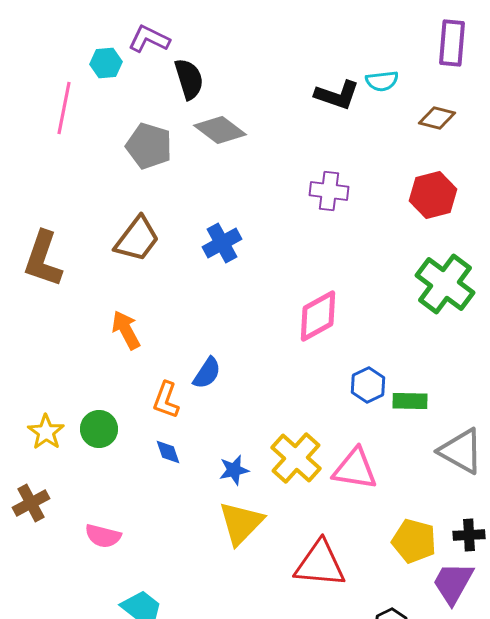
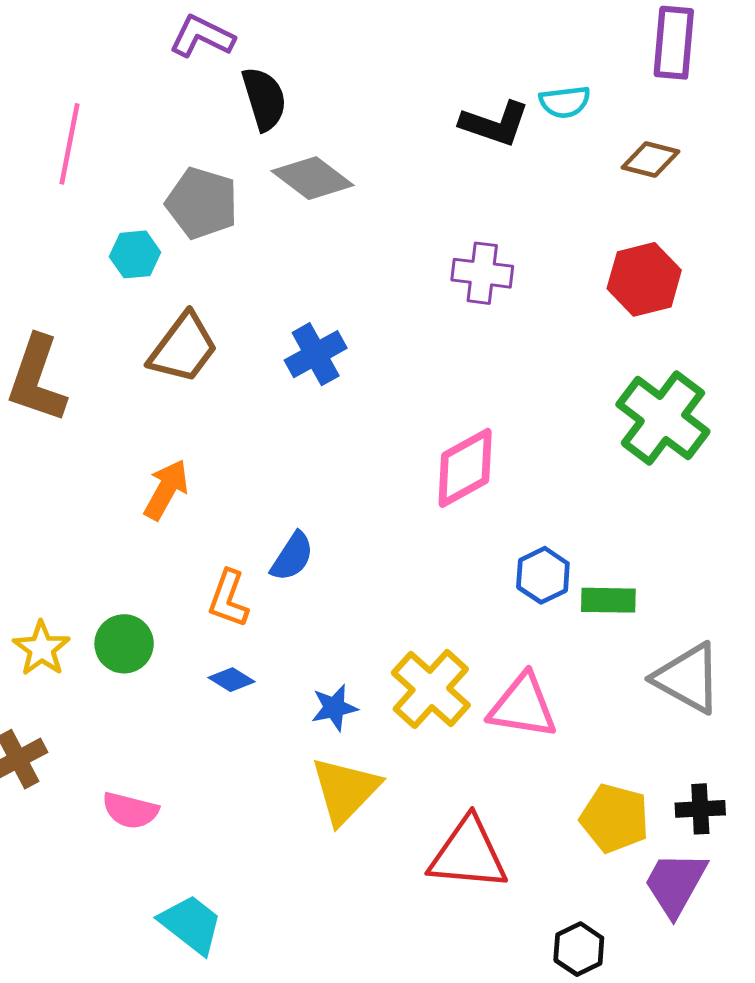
cyan hexagon: (106, 63) -> (135, 254), moved
orange arrow: (126, 330) -> (166, 490), turned 57
blue diamond: (168, 452) -> (232, 680), turned -40

